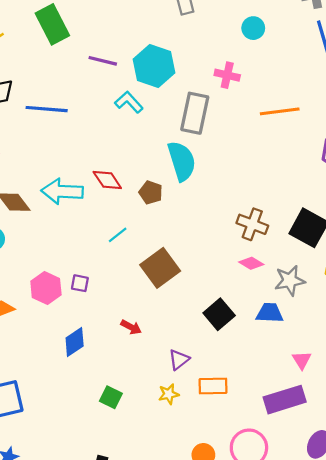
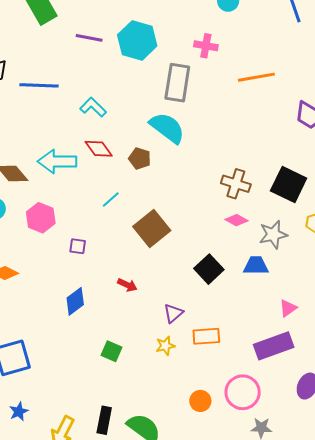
cyan L-shape: (129, 102) -> (93, 107), moved
cyan semicircle: (182, 161) -> (167, 128), turned -33
pink hexagon: (46, 288) -> (41, 218), moved
pink triangle: (302, 360) -> (288, 308), turned 30

